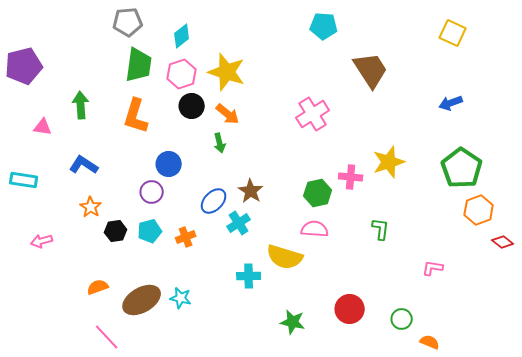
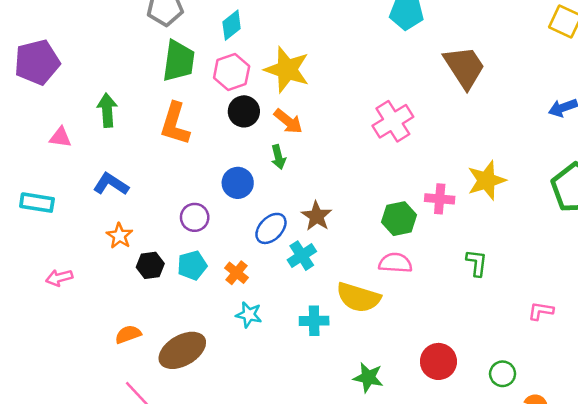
blue circle: (169, 164) -> (238, 183), moved
orange cross: (186, 237) -> (236, 273), turned -30
cyan star: (181, 298) -> (249, 315), moved

